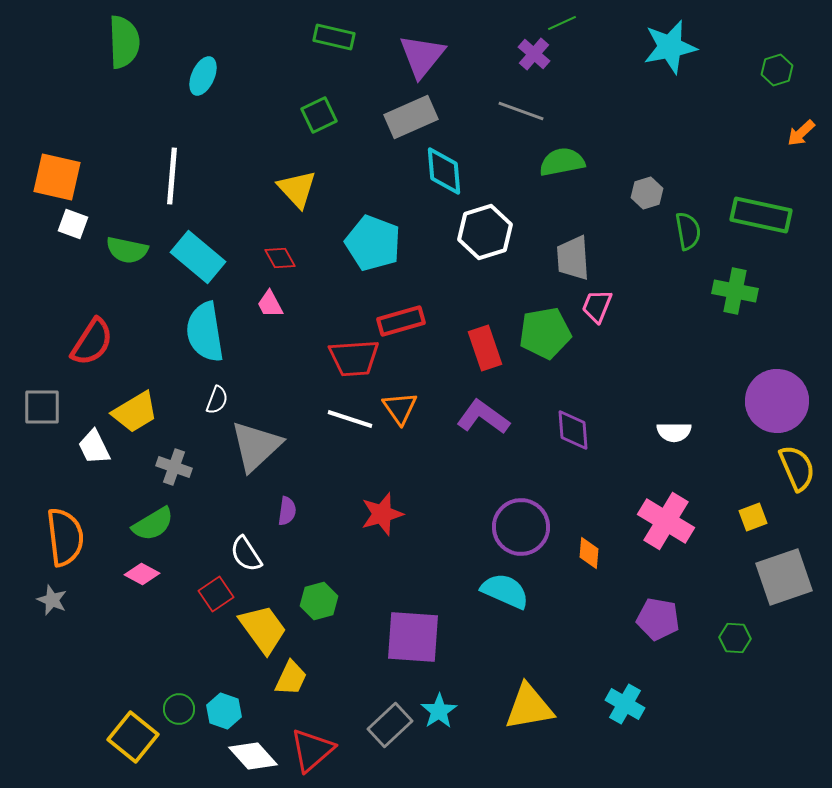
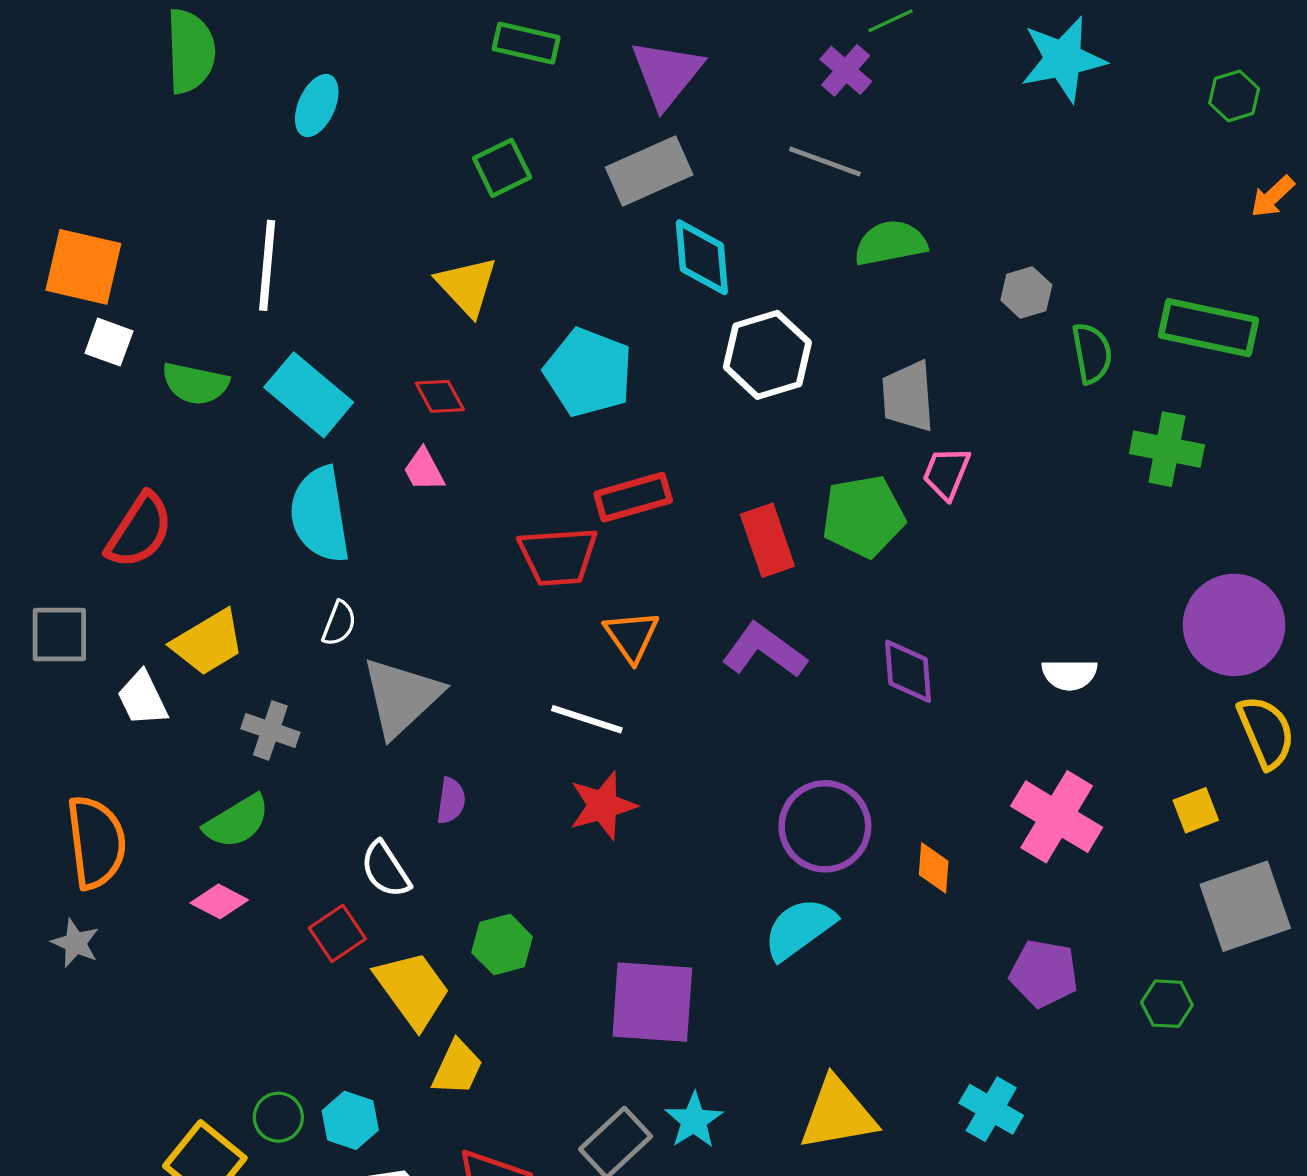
white line: (350, 419) -> (587, 719), moved
cyan semicircle: (505, 591) -> (799, 929), turned -60

